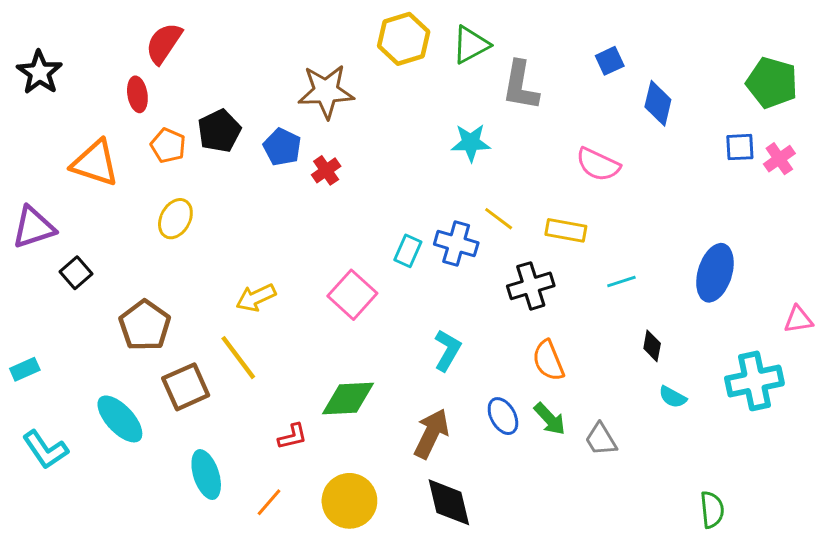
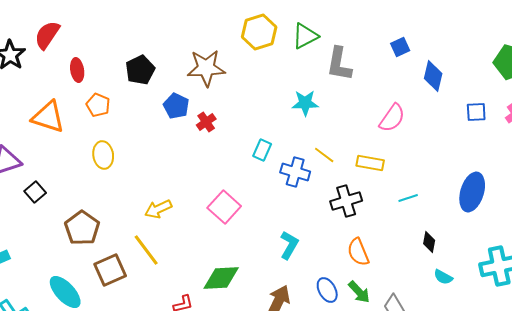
red semicircle: (164, 43) -> (47, 35), moved
black pentagon: (219, 131) -> (140, 70), moved
blue square: (740, 147) -> (476, 112), moved
pink semicircle: (598, 165) -> (392, 118), turned -80
yellow ellipse: (175, 219) -> (103, 155), turned -36
cyan rectangle: (408, 251) -> (262, 150), moved

